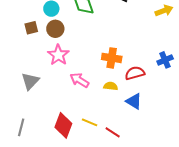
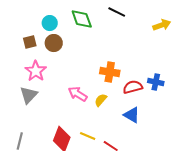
pink star: (58, 55) -> (36, 71), moved
blue cross: (165, 60) -> (156, 82), moved, turned 35
yellow semicircle: (111, 86) -> (101, 100), moved, turned -56

